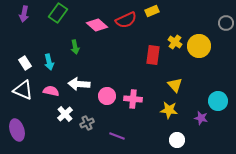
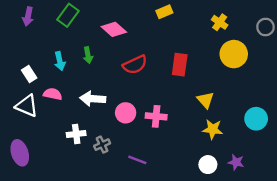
yellow rectangle: (152, 11) -> (164, 12), moved
red semicircle: (126, 20) -> (135, 65), moved
yellow cross: (175, 42) -> (220, 22), moved
cyan arrow: (49, 62) -> (60, 61), moved
pink semicircle: (51, 91) -> (53, 94), moved
yellow star: (169, 110) -> (213, 129), moved
white cross: (65, 114) -> (76, 134), turned 35
purple star: (201, 118) -> (236, 162), moved

